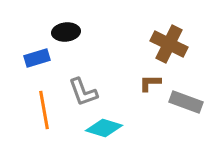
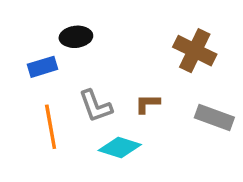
brown L-shape: (150, 83) -> (147, 104), moved

